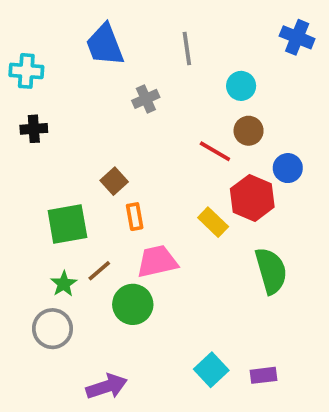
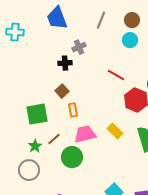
gray line: (187, 49) -> (101, 20), turned 30
black cross: (34, 129) -> (65, 63), moved
brown circle: (249, 131) -> (132, 20), moved
yellow rectangle: (213, 222) -> (115, 131), moved

